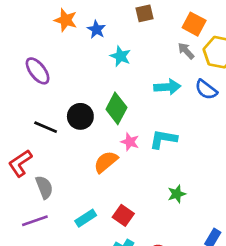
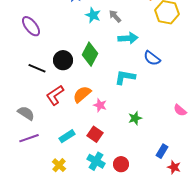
gray arrow: (186, 51) -> (115, 16), moved
blue semicircle: (206, 90) -> (152, 58), moved
pink star: (130, 142) -> (100, 105), moved
red L-shape: (20, 163) -> (55, 95), moved
gray semicircle: (44, 187) -> (26, 113), moved, turned -36

